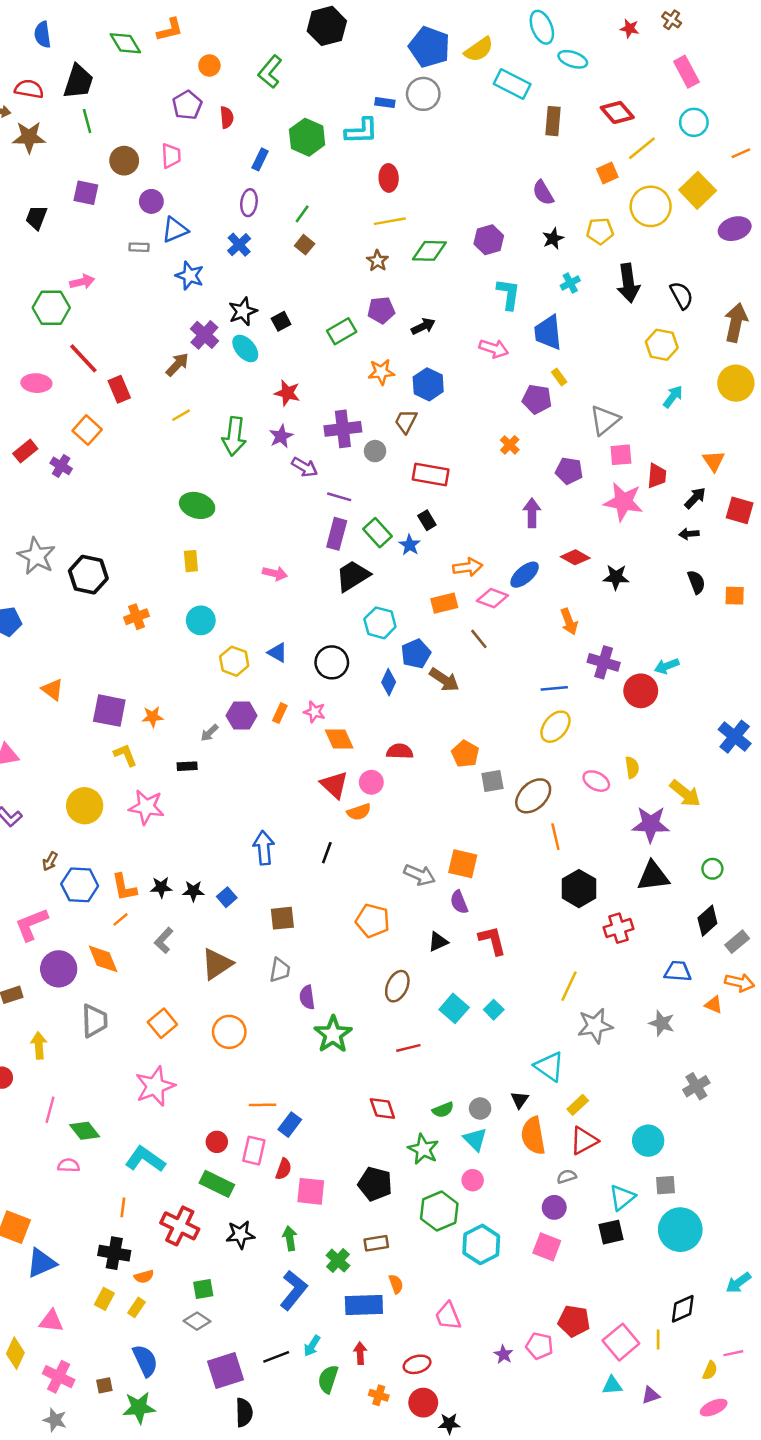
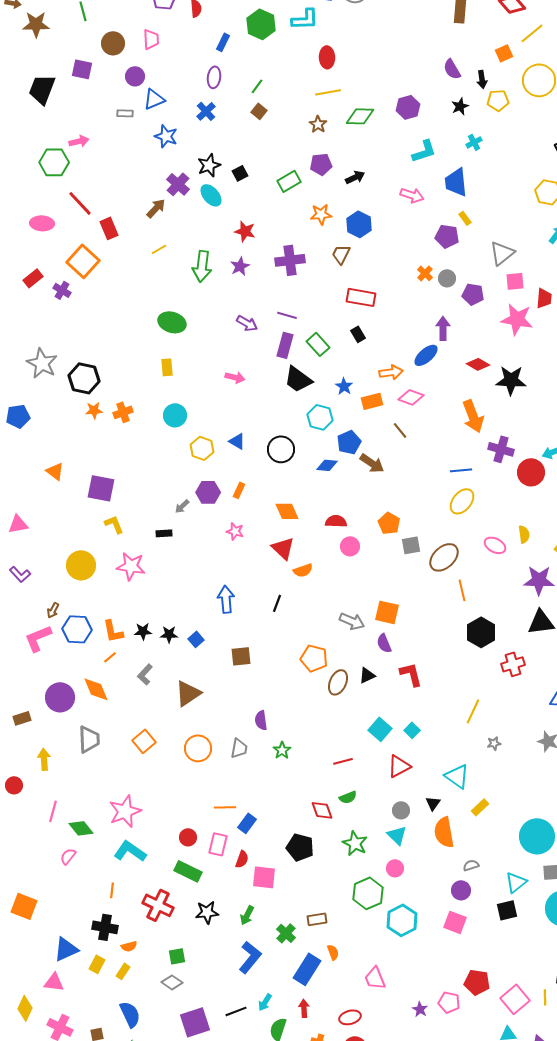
black trapezoid: (36, 217) -> (42, 89), size x1.5
black arrow: (628, 283) -> (482, 79), moved, size x0.6
cyan L-shape: (508, 294) -> (424, 151), turned 64
orange square: (87, 430) -> (83, 261), size x1.4
gray circle: (375, 451) -> (447, 278), moved
purple arrow: (305, 467) -> (247, 323), moved
blue star: (410, 545) -> (344, 386), moved
blue ellipse: (525, 575) -> (426, 355), moved
black trapezoid: (353, 576) -> (298, 379), turned -112
black star: (616, 577) -> (511, 380), size x1.4
orange arrow: (569, 622) -> (473, 416), size x1.5
blue diamond: (389, 682) -> (327, 465), turned 70
pink star: (314, 712) -> (235, 531), moved
orange star: (153, 717) -> (94, 410), moved
pink circle: (371, 782) -> (350, 546), moved
pink L-shape: (31, 924) -> (38, 638), moved
gray trapezoid: (280, 970) -> (239, 748), moved
brown ellipse: (397, 986) -> (338, 682), moved
gray star: (595, 1026) -> (494, 743), size x0.5
green star: (333, 1034) -> (282, 750), size x0.6
pink star: (155, 1086) -> (125, 811), moved
green semicircle: (443, 1110) -> (348, 797), moved
red triangle: (584, 1141) -> (399, 766), moved
cyan circle: (648, 1141) -> (537, 836), size x1.4
pink semicircle: (69, 1165) -> (68, 856), turned -54
black pentagon: (375, 1184) -> (300, 847), moved
green arrow: (290, 1238) -> (247, 915), turned -144
blue triangle: (41, 1263) -> (66, 949), moved
blue rectangle: (364, 1305) -> (307, 969), turned -56

